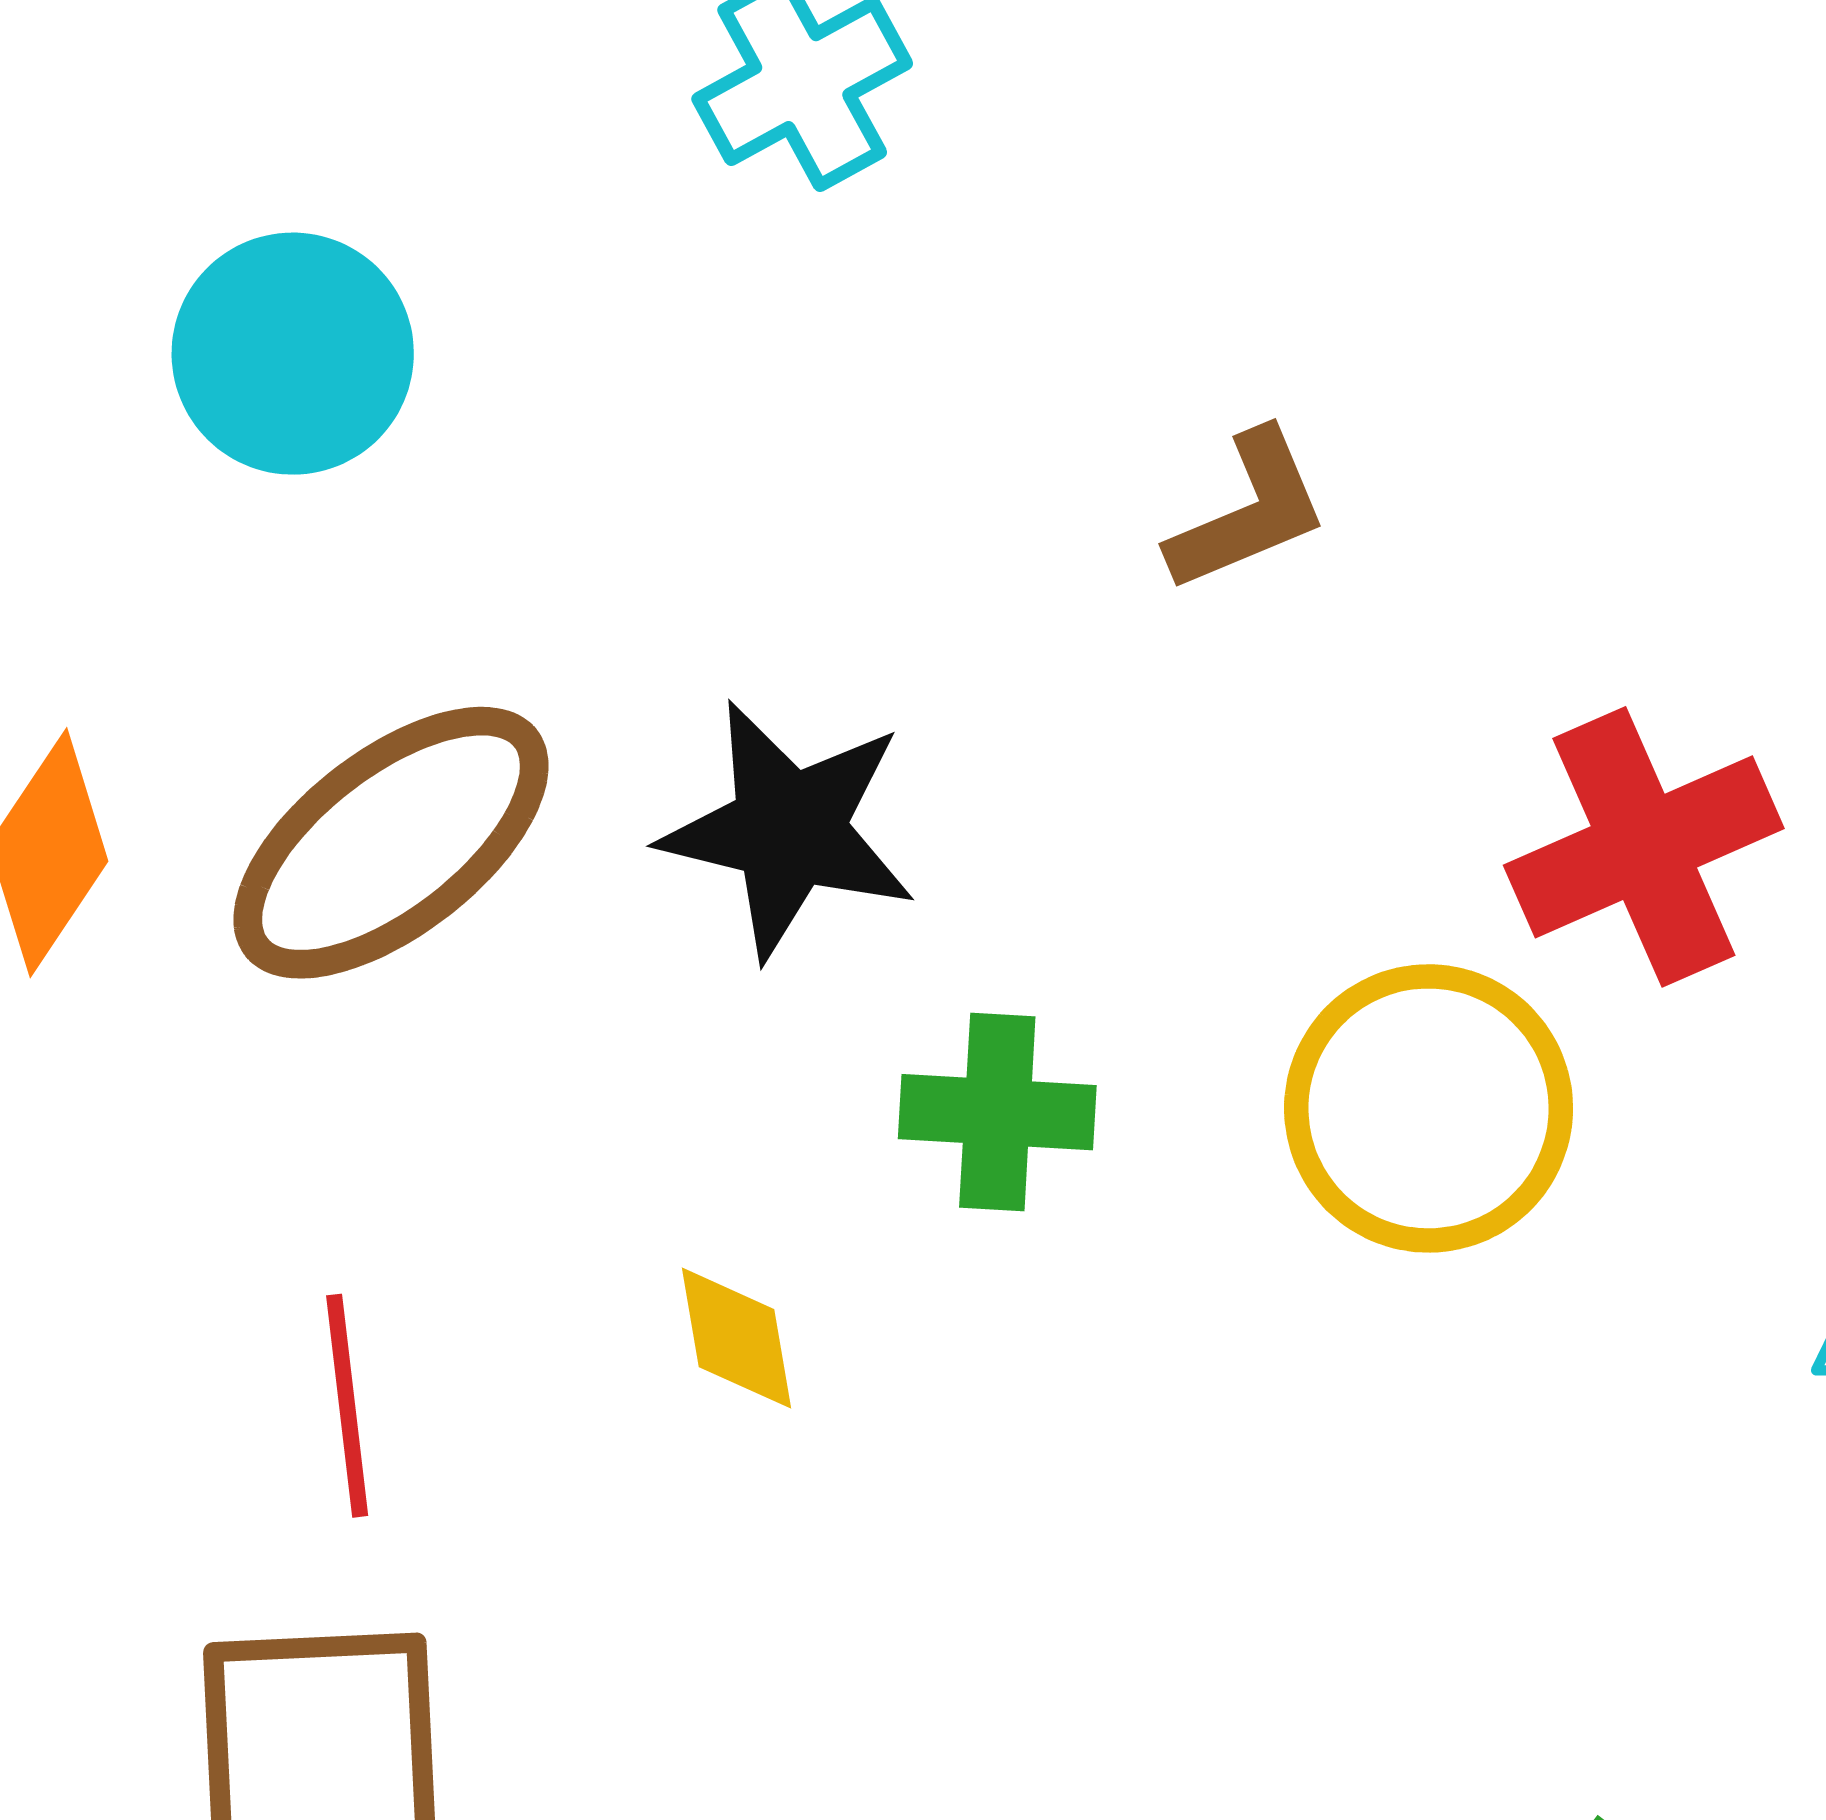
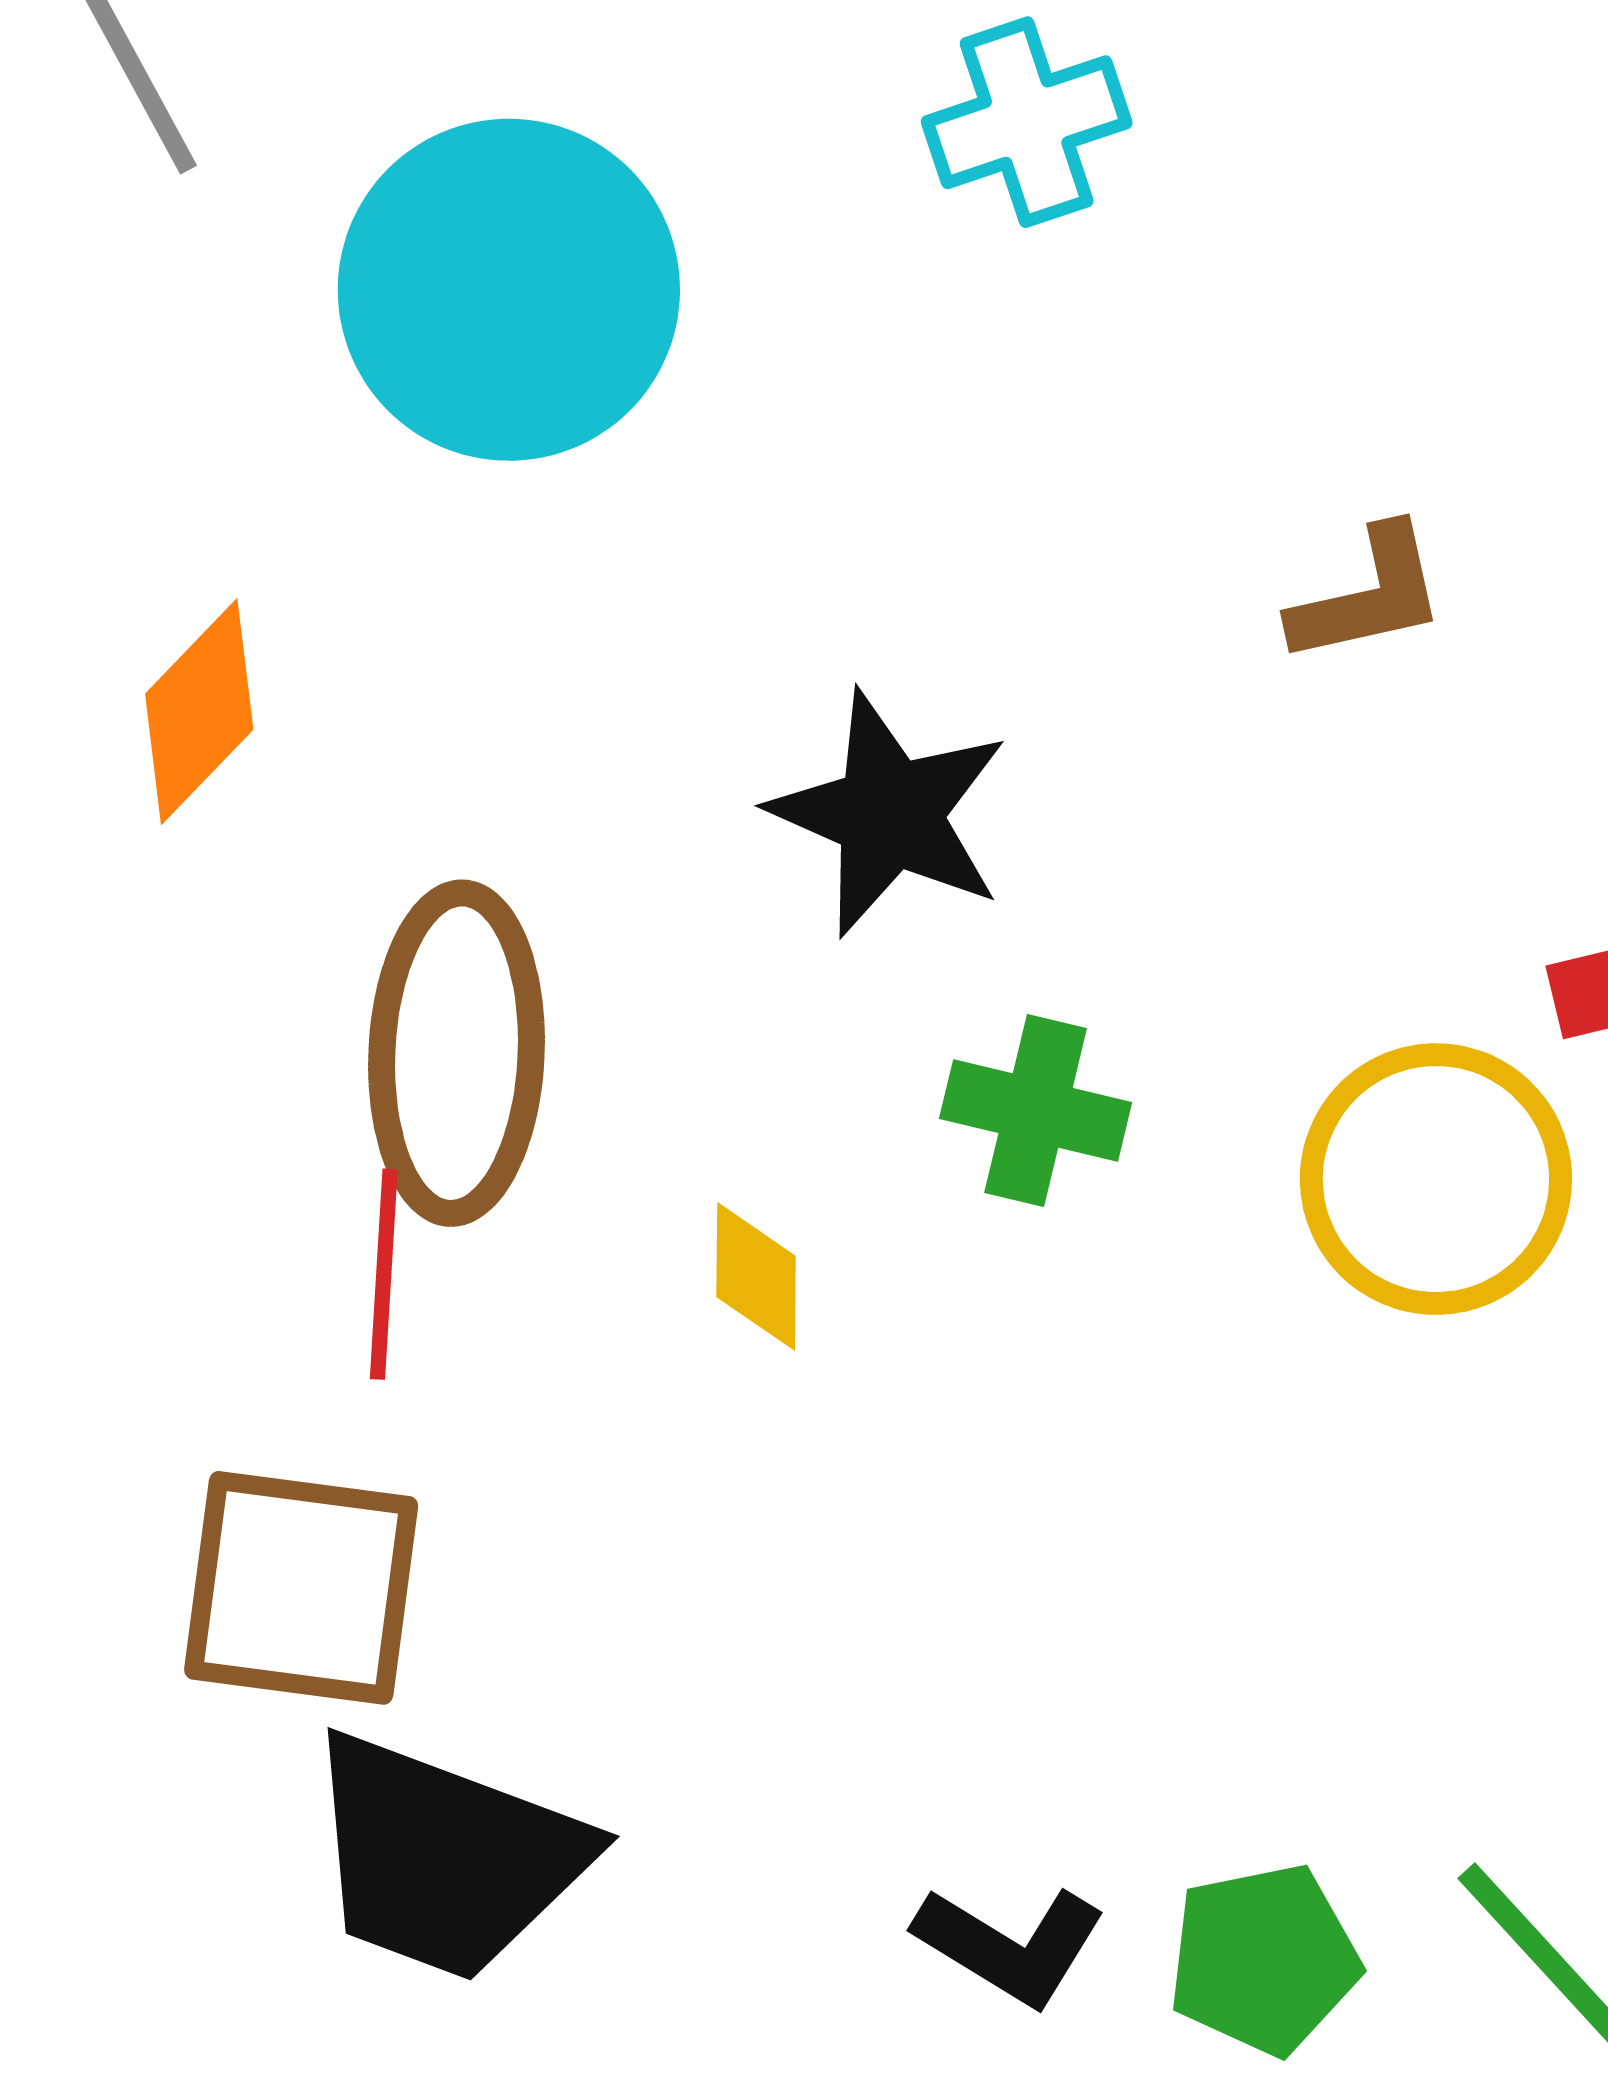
cyan circle: (293, 354) -> (509, 290), size x1.5
brown ellipse: (391, 843) -> (456, 1053), moved, turned -60

